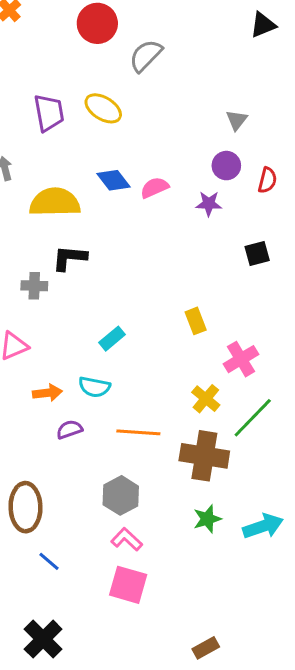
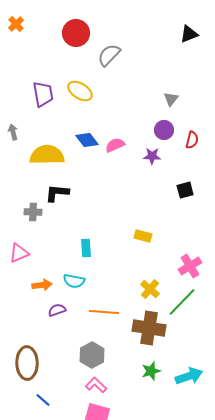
yellow rectangle: (196, 321) -> (143, 236), turned -54
cyan rectangle: (112, 339) -> (86, 248), turned -54
pink cross: (241, 359) -> (190, 266), moved

